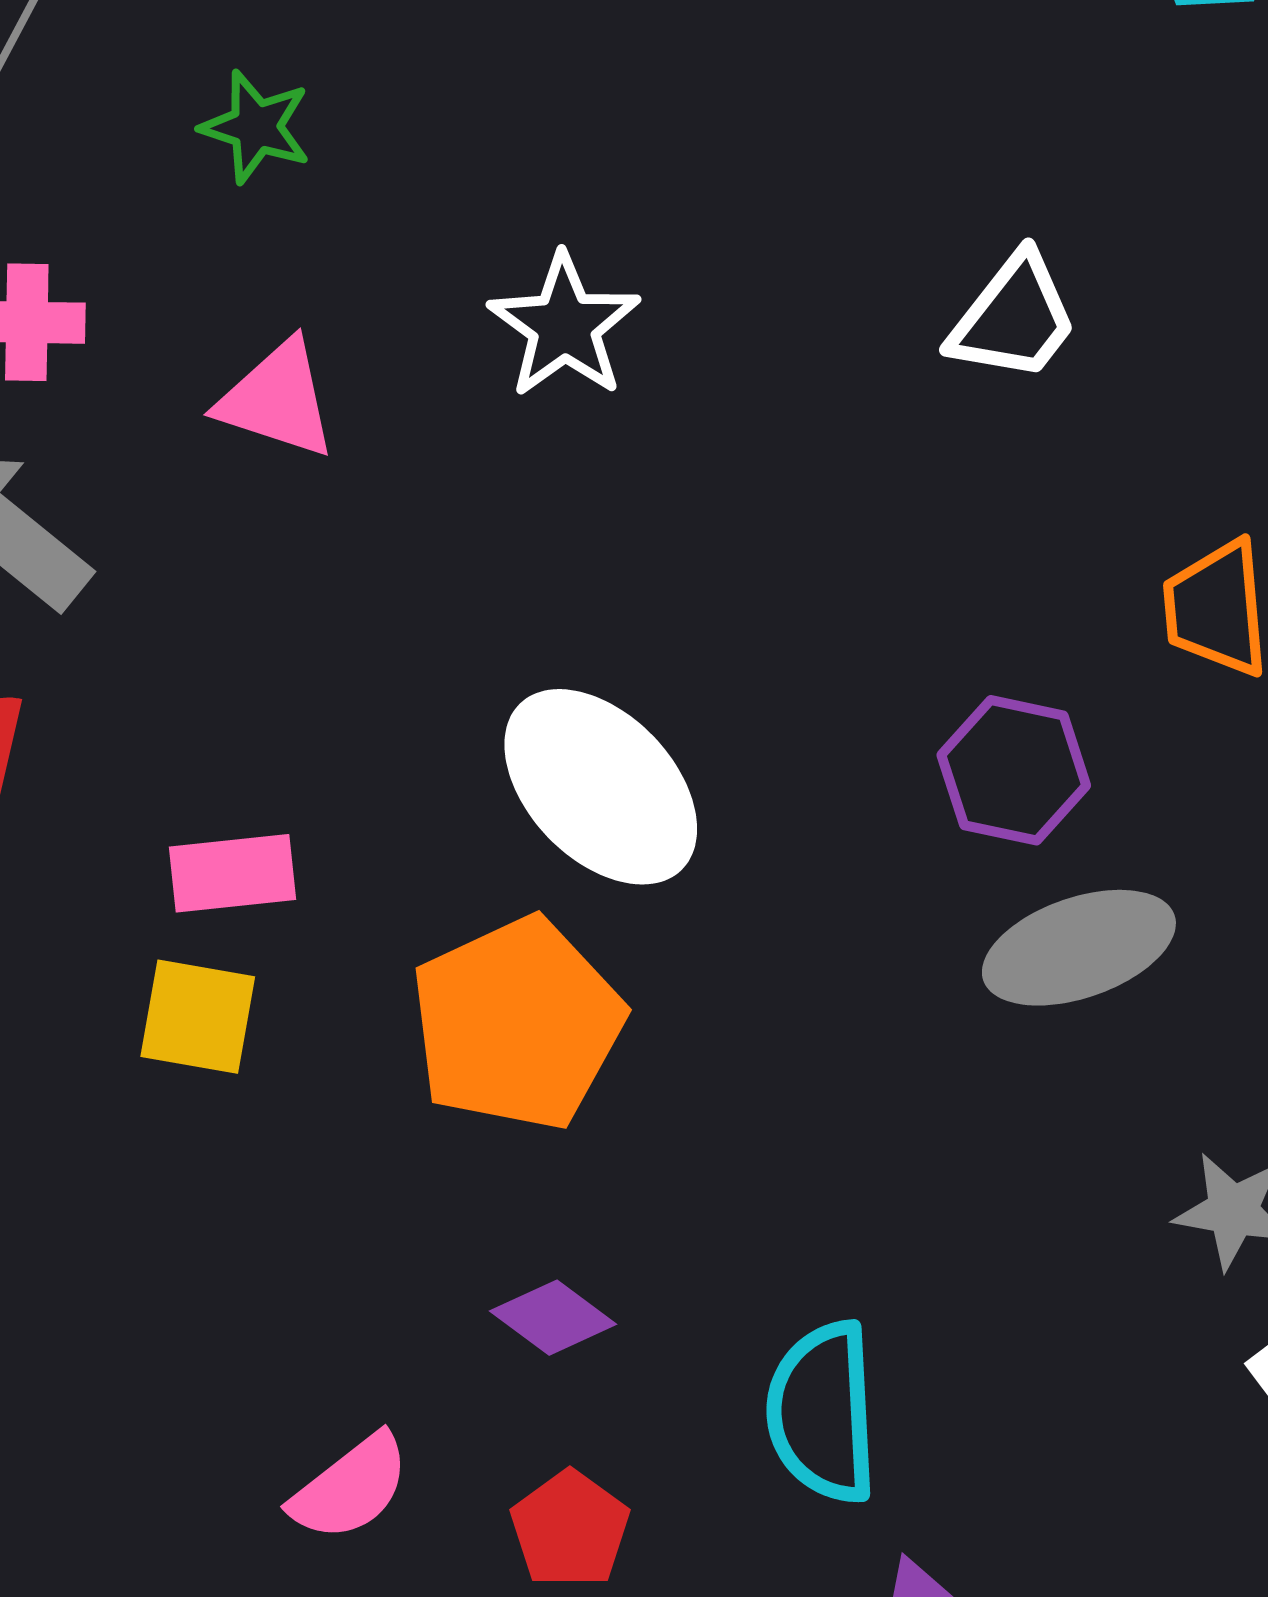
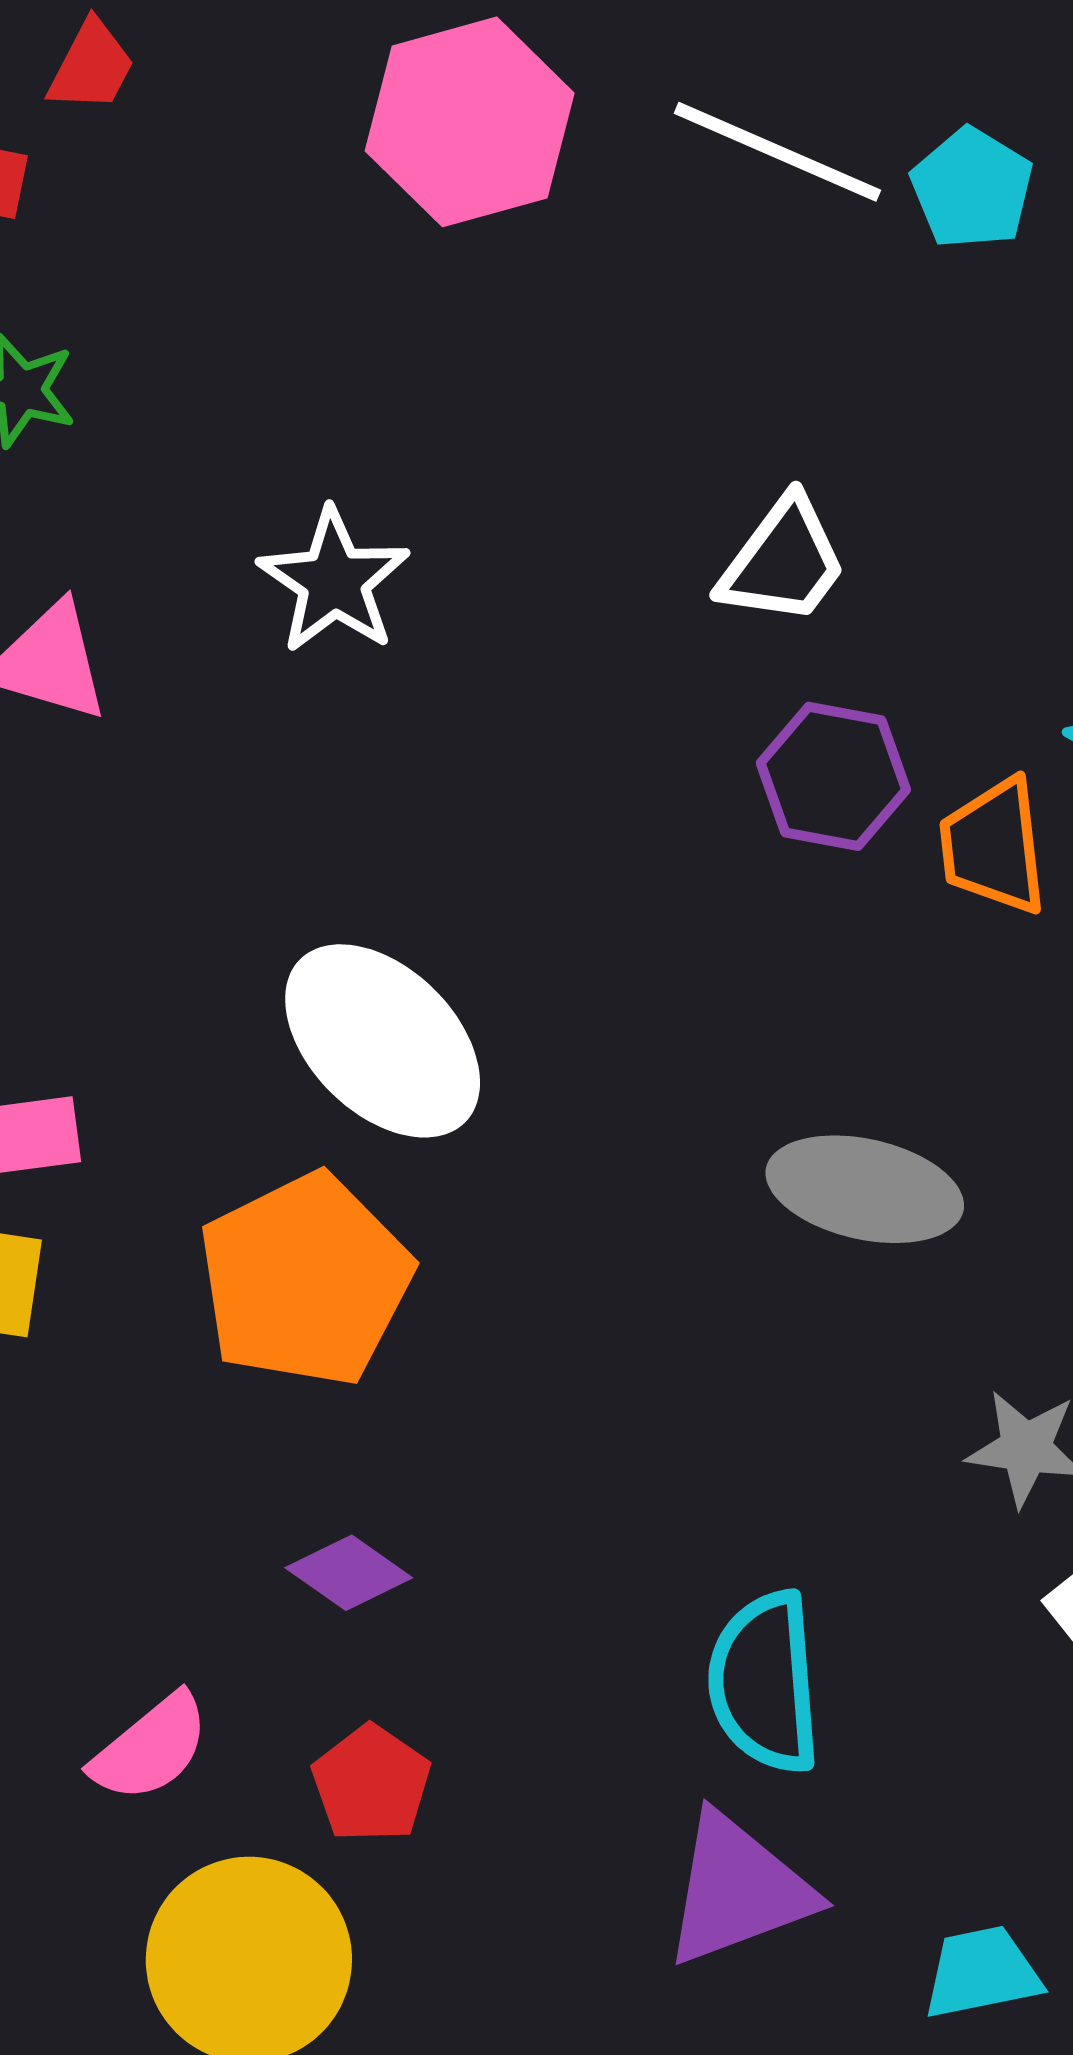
purple hexagon: (1014, 770) -> (833, 776), moved
gray ellipse: (1079, 948) -> (865, 1189), turned 33
cyan semicircle: (823, 1412) -> (765, 1682), moved

